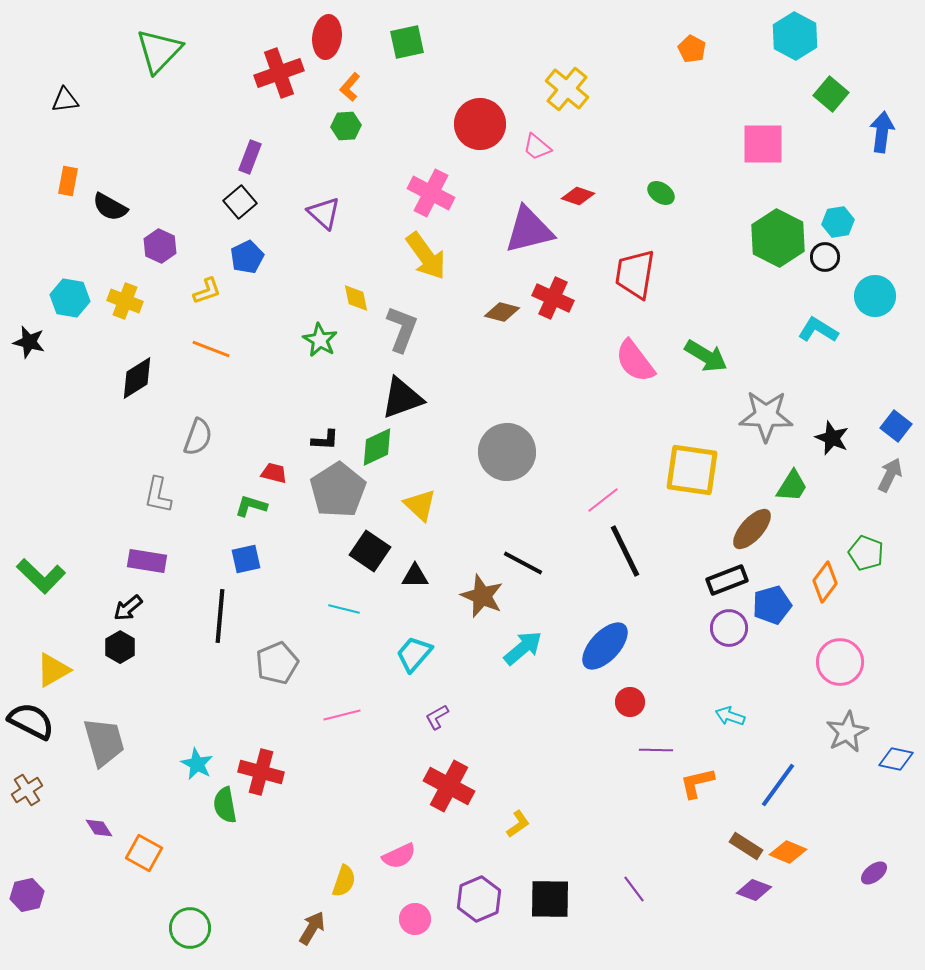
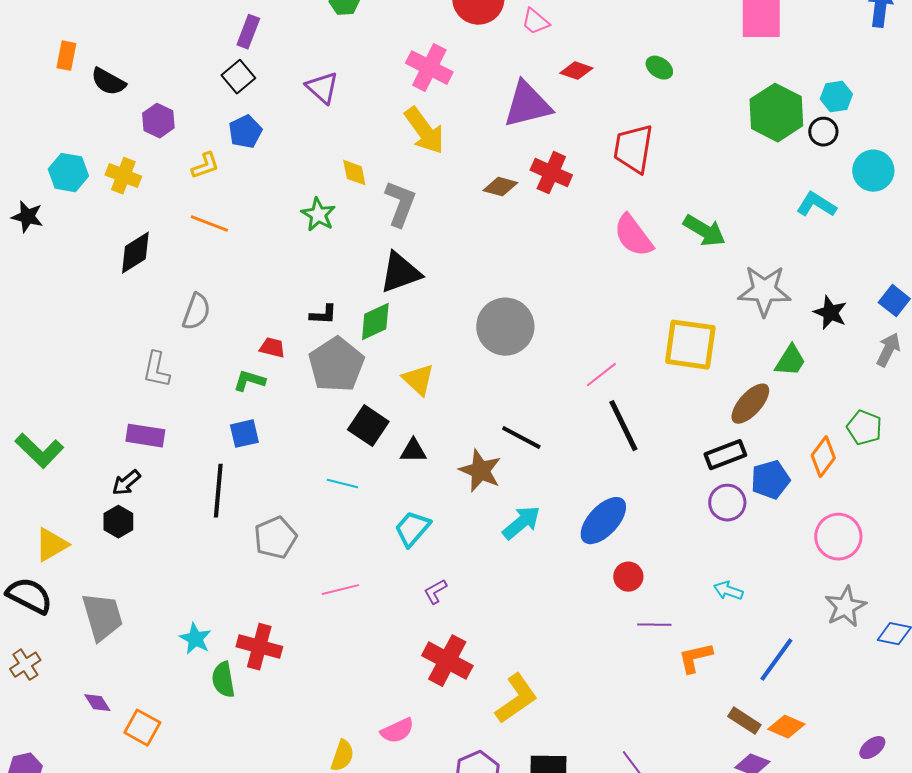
yellow L-shape: (518, 824) -> (516, 699), size x1.8

